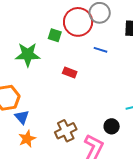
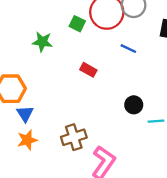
green star: (28, 55) -> (42, 42), size x0.7
black circle: (112, 126) -> (134, 105), moved

